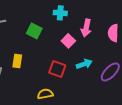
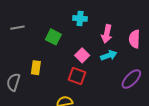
pink square: (68, 41) -> (82, 55), moved
cyan arrow: (84, 64) -> (109, 55), moved

